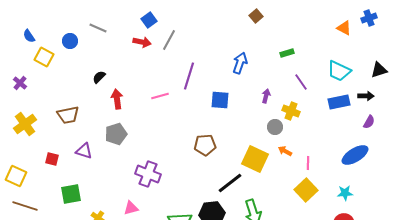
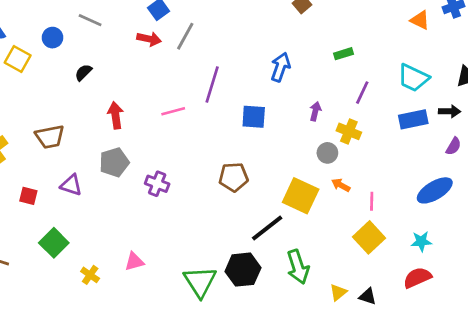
black semicircle: (99, 77) -> (83, 72), moved
purple line: (301, 82) -> (362, 93), turned 60
purple cross: (148, 174) -> (157, 184), moved, size x0.7
green square: (71, 194) -> (54, 243), turned -35

